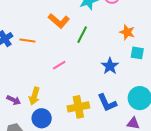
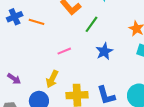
blue star: (110, 66) -> (104, 51), moved
yellow arrow: (34, 96) -> (52, 79), moved

